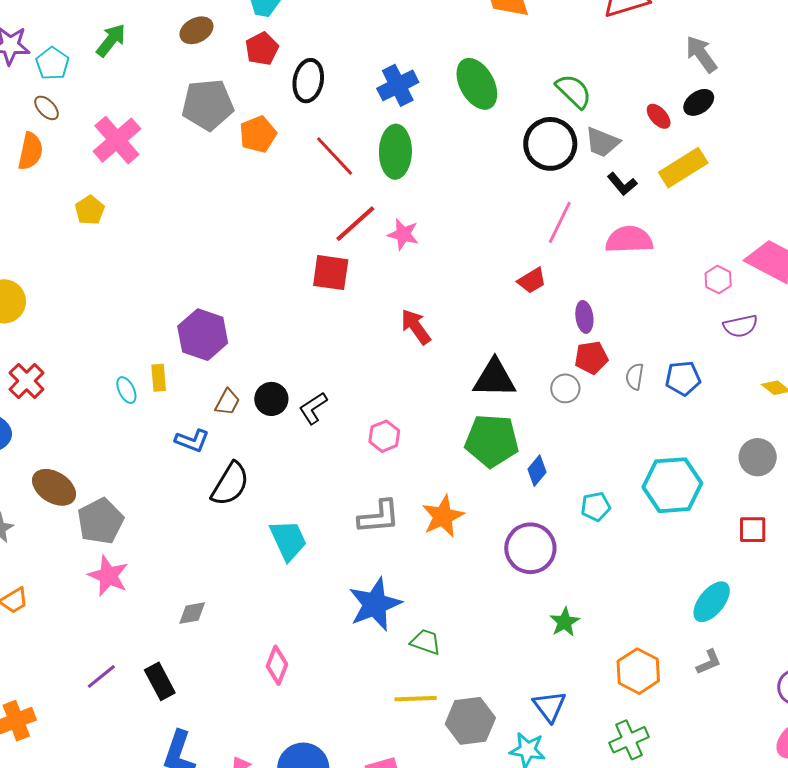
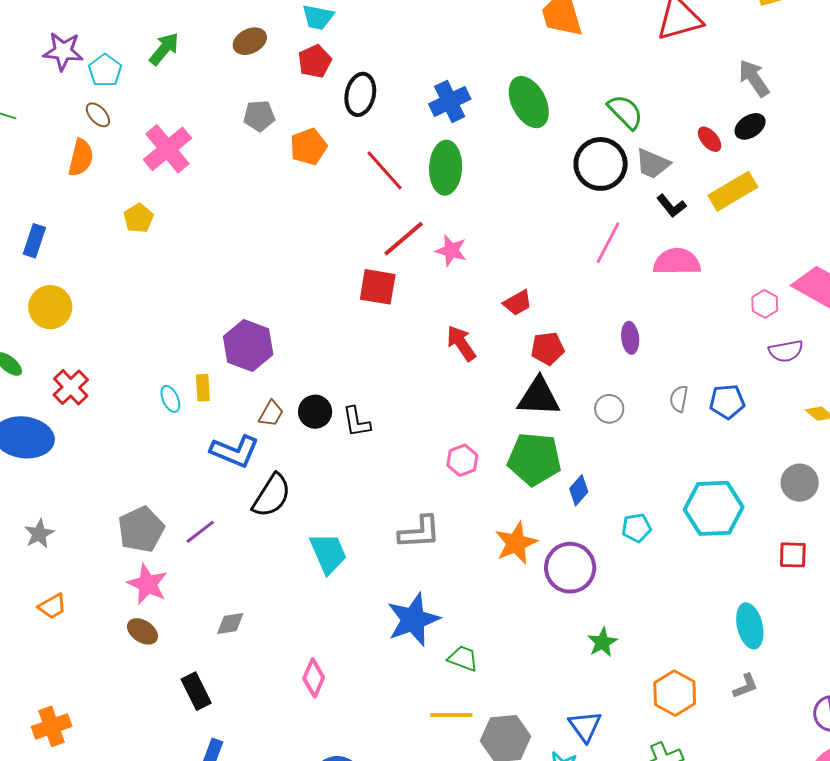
gray pentagon: (208, 105) -> (259, 116), size x0.6
red trapezoid: (532, 281) -> (518, 303), moved
red pentagon: (591, 358) -> (548, 348), moved
black L-shape: (313, 408) -> (357, 422), turned -68
pink hexagon: (384, 436) -> (462, 460), moved
blue L-shape: (192, 441) -> (235, 451), size x1.4
brown ellipse: (54, 487) -> (142, 631), moved, size x0.7
orange star: (443, 516) -> (516, 543), moved
cyan ellipse: (712, 602) -> (750, 626), turned -54
purple line: (101, 676) -> (200, 532), moved

